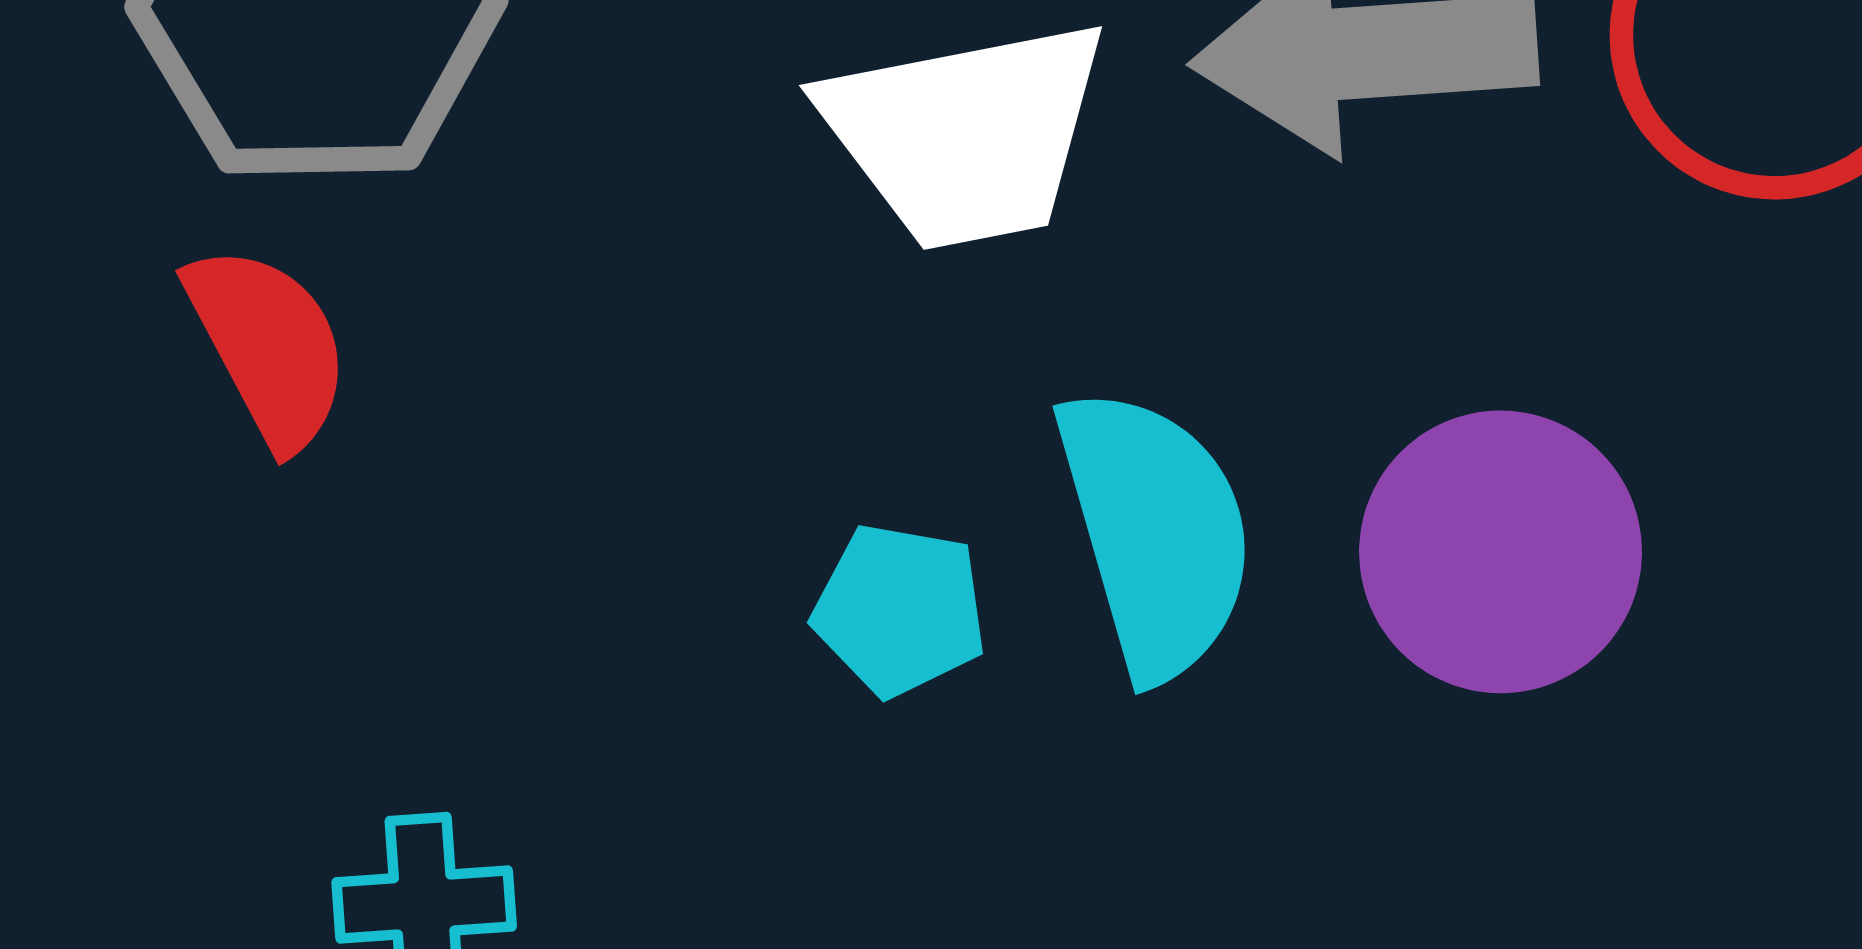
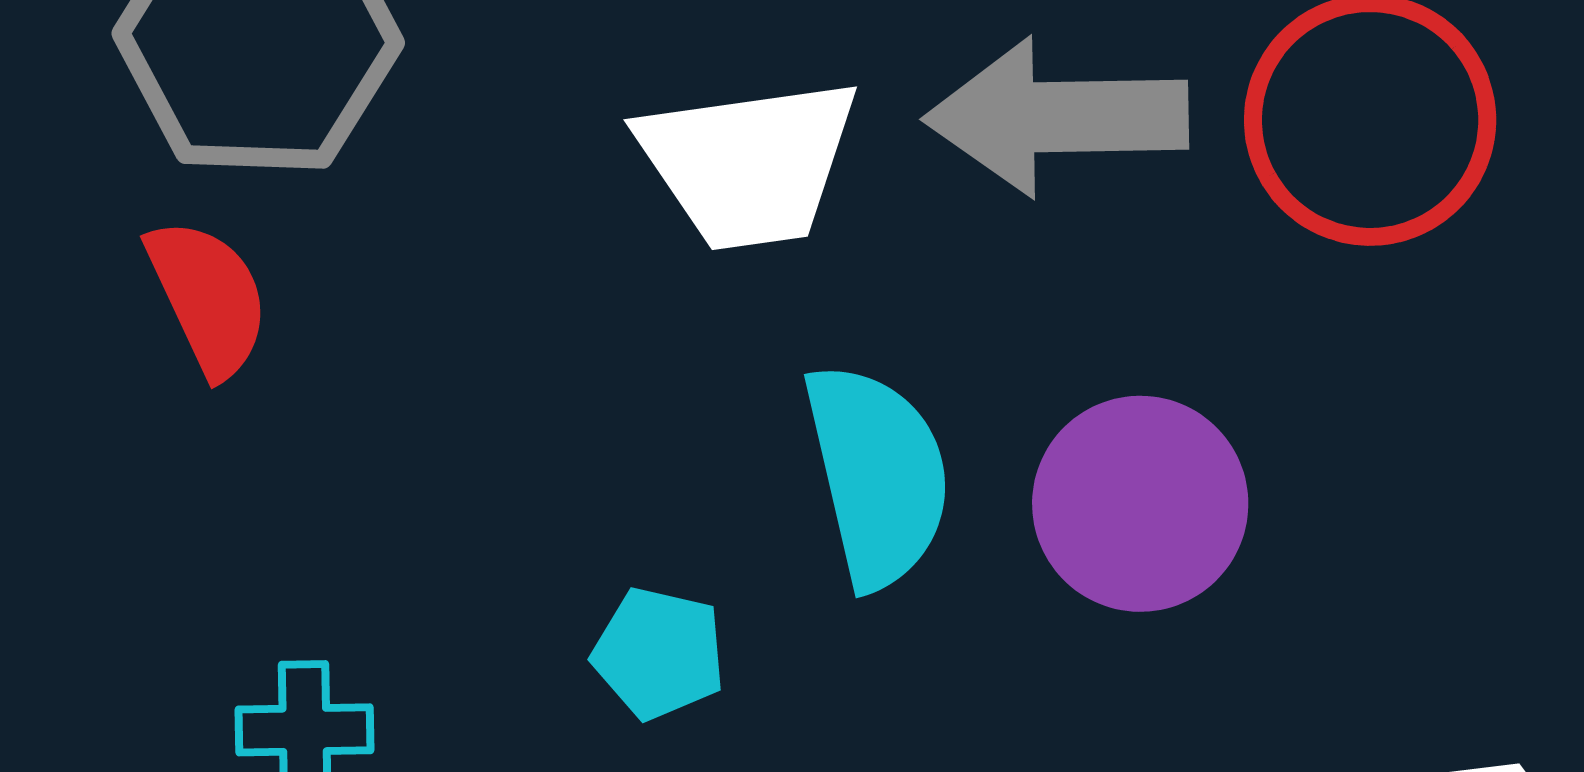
cyan pentagon: (900, 610) -> (659, 653), moved

